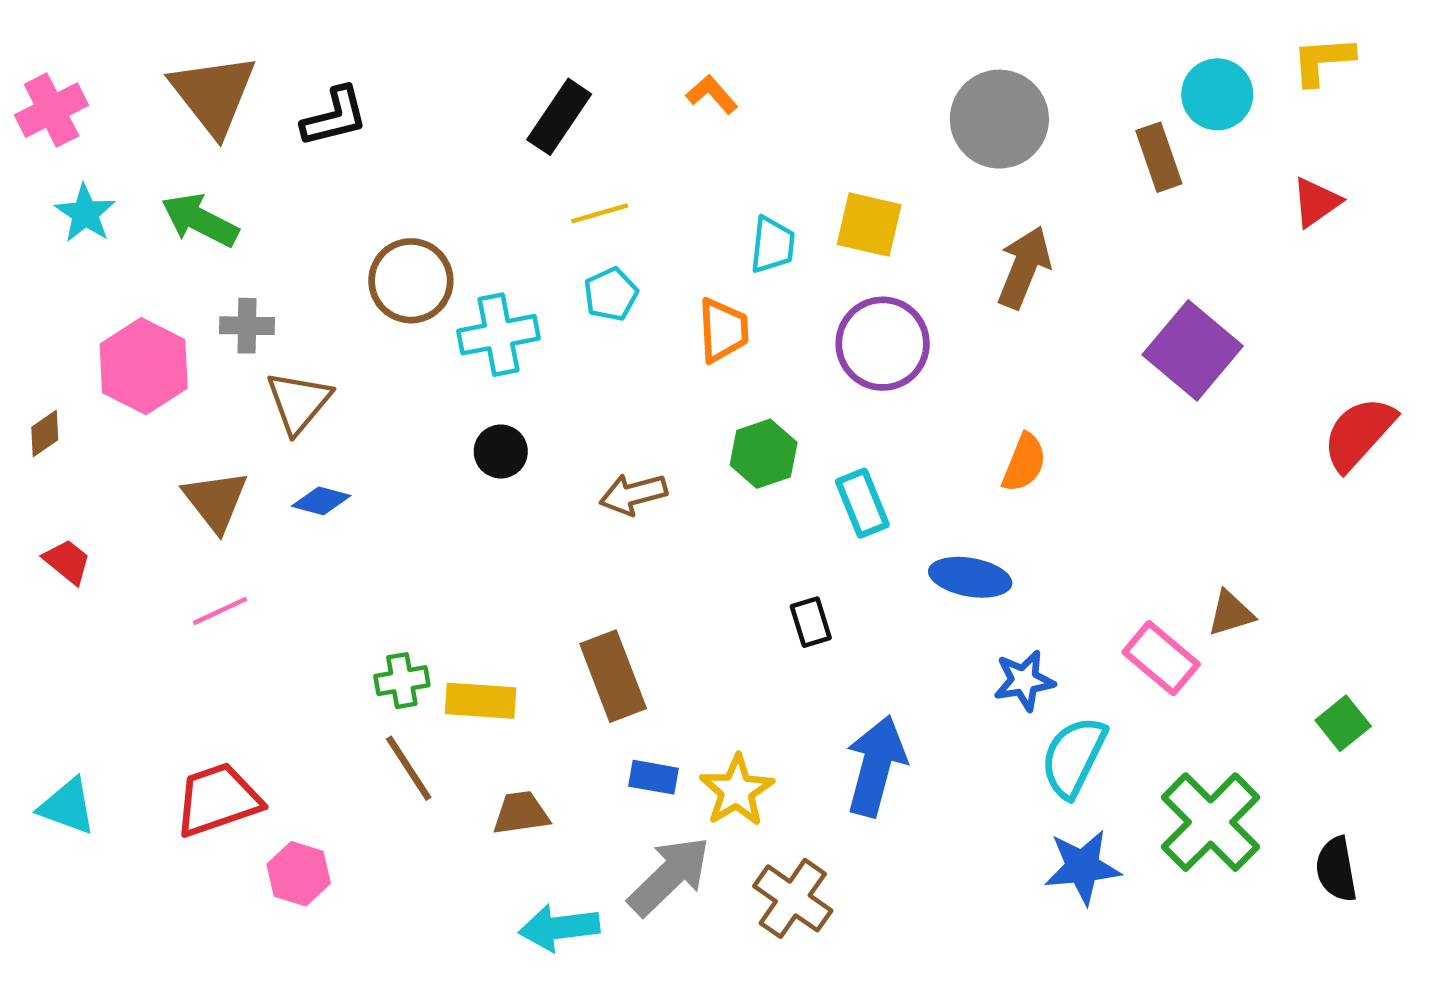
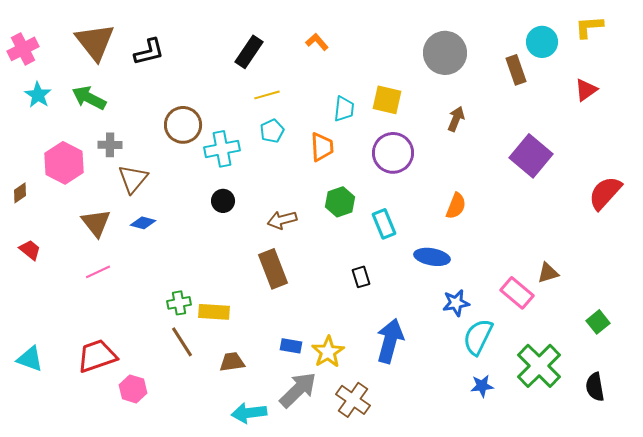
brown arrow: (1024, 267) -> (456, 119), size x0.7
brown rectangle: (613, 676) -> (273, 269), moved
blue star: (1082, 867) -> (482, 386), size x0.7

